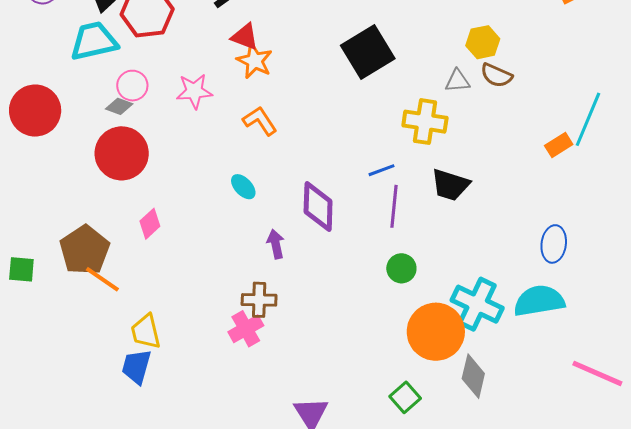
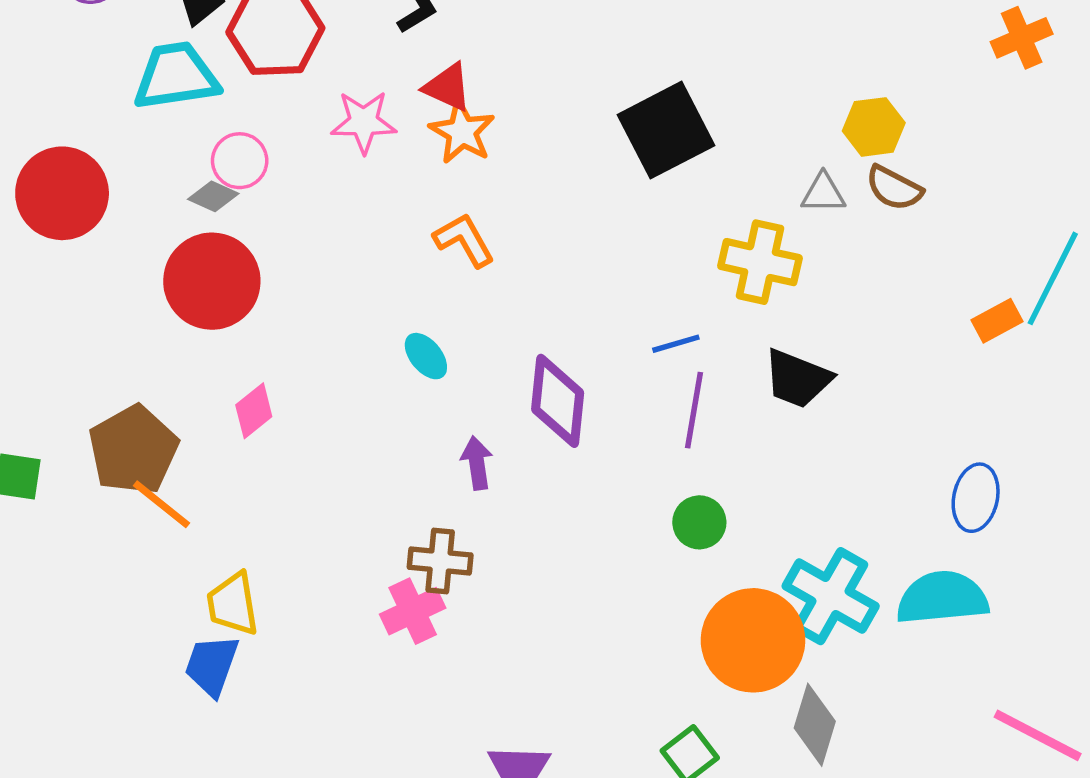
pink star: (194, 91) -> (364, 122), moved

